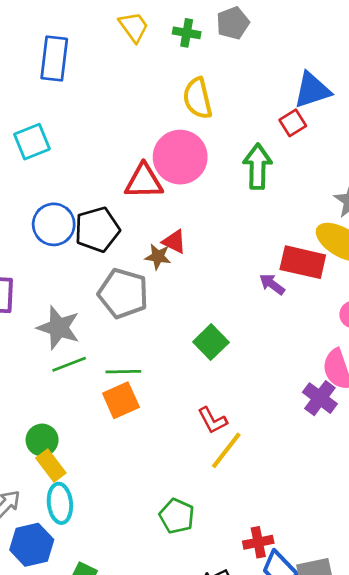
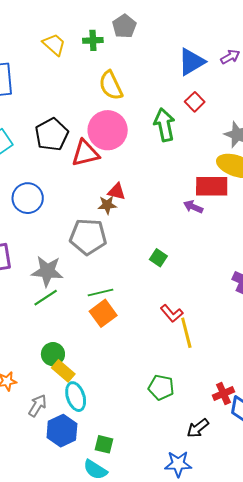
red square: (293, 123) -> (195, 102), moved
black pentagon: (97, 229) -> (52, 134), moved
green square: (211, 342) -> (158, 258), size x0.7
green line: (69, 364) -> (46, 298), moved
yellow line: (226, 450) -> (186, 333), turned -40

